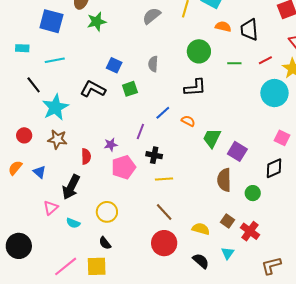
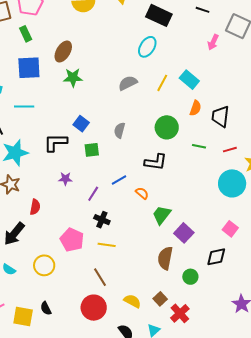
blue square: (51, 21) -> (29, 68), turned -30
orange semicircle: (223, 27) -> (195, 108), turned 84
black L-shape: (93, 89) -> (55, 143), turned -40
purple star: (111, 145) -> (65, 179), moved
pink pentagon: (124, 167) -> (72, 240), moved, turned 30
black semicircle: (105, 243) -> (46, 308), moved

